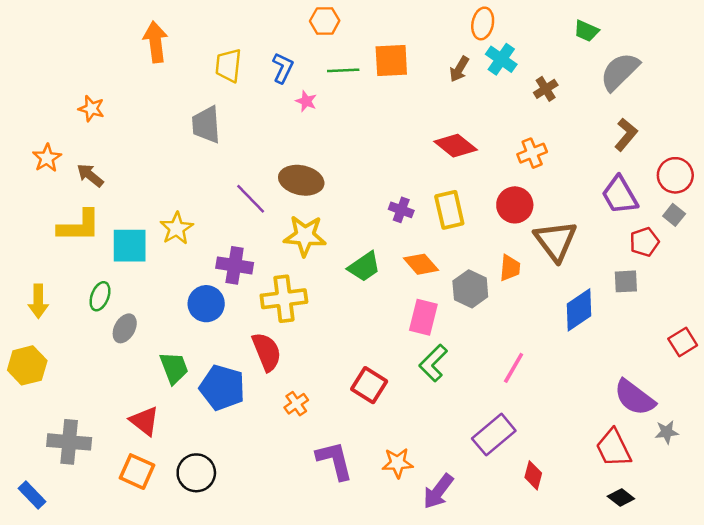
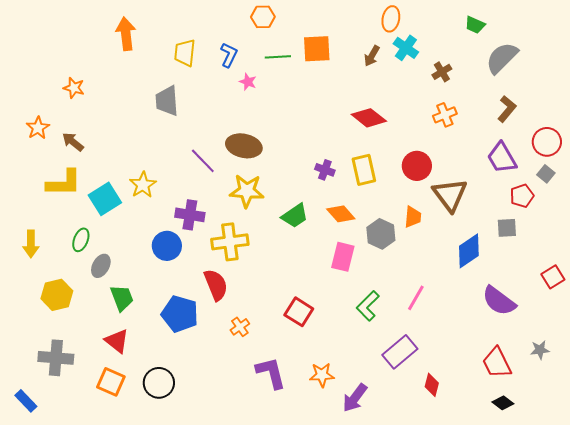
orange cross: (532, 153) -> (445, 115), moved
cyan square: (130, 246) -> (105, 199), turned -32
green L-shape: (433, 363) -> (368, 306), moved
yellow hexagon: (27, 365) -> (57, 295), moved
green trapezoid: (174, 368) -> (122, 298), moved
purple semicircle: (635, 398) -> (499, 301), moved

